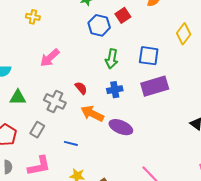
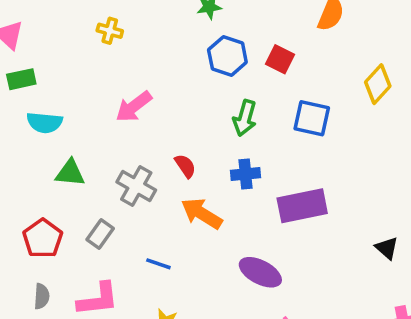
red square: (123, 15) -> (280, 59), moved, turned -35
purple rectangle: (155, 86) -> (302, 206), moved
purple ellipse: (121, 127) -> (260, 272), moved

